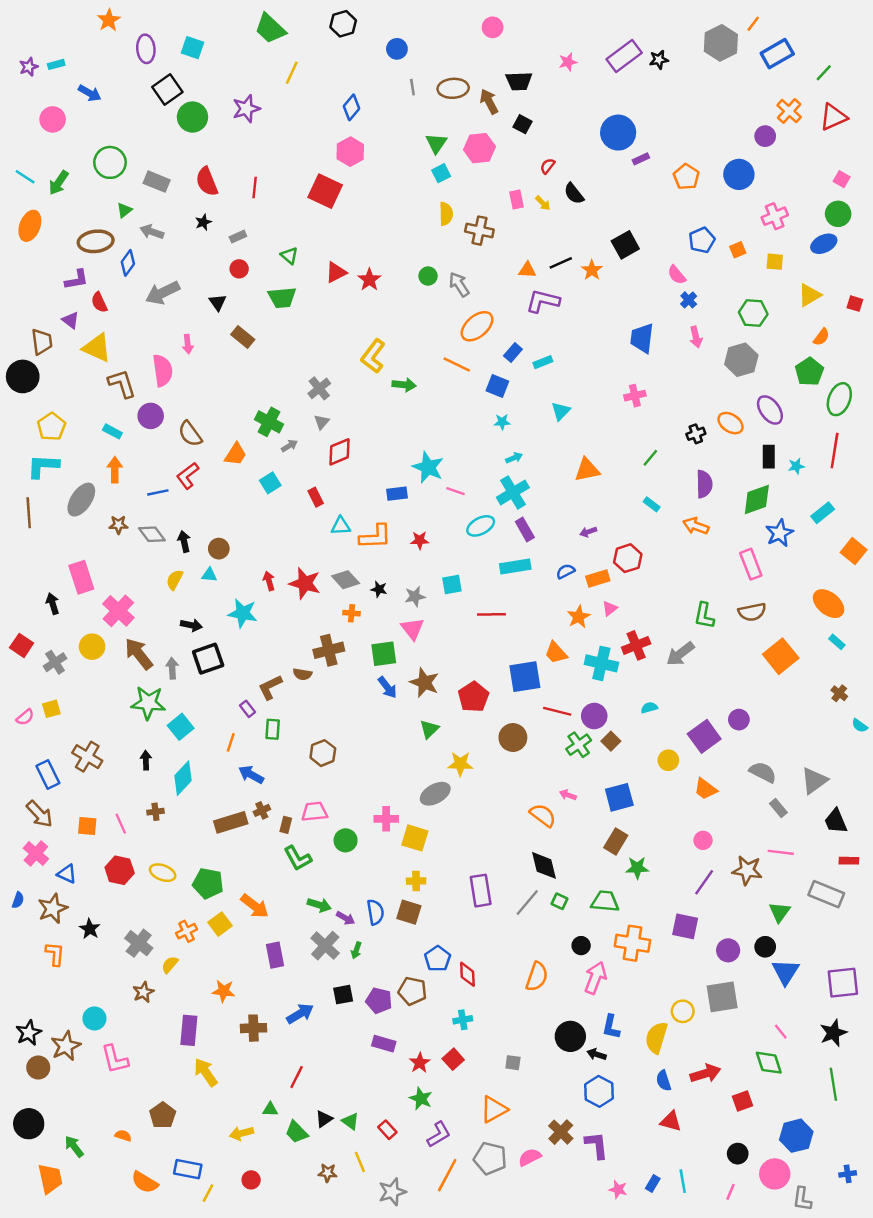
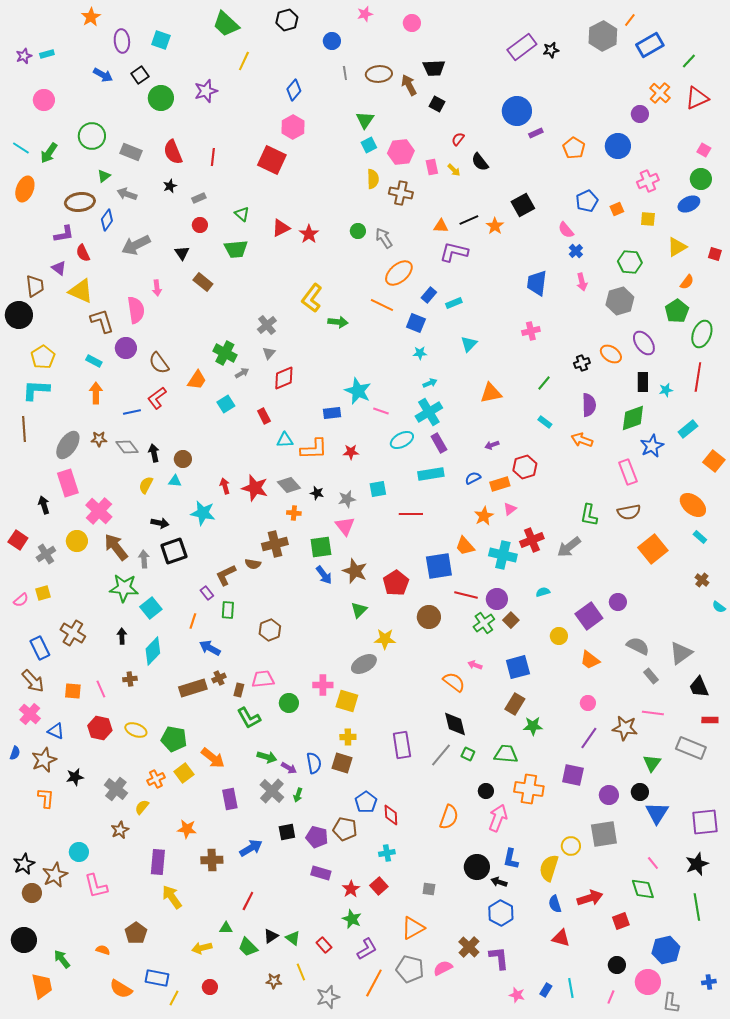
pink star: (568, 62) -> (365, 14), moved
black square: (167, 90) -> (140, 75), size x0.7
blue arrow: (90, 93) -> (103, 75), moved
pink hexagon: (479, 148) -> (401, 152), moved
gray ellipse: (81, 500) -> (68, 445), moved
black star: (90, 929) -> (75, 777), turned 30

